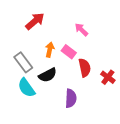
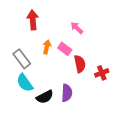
red arrow: (35, 21) -> (33, 20), turned -54
black semicircle: (48, 75) -> (45, 97), moved
red cross: (108, 77) -> (102, 73), turned 32

